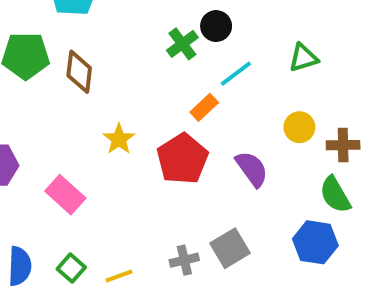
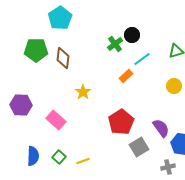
red pentagon: (182, 159) -> (121, 122), moved
purple semicircle: (252, 169) -> (161, 128), moved
gray cross: (184, 260) -> (168, 167), moved

